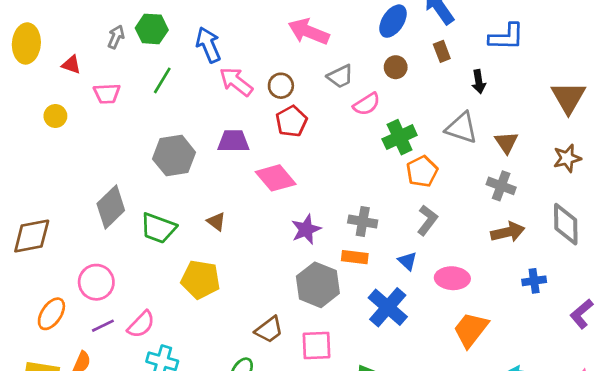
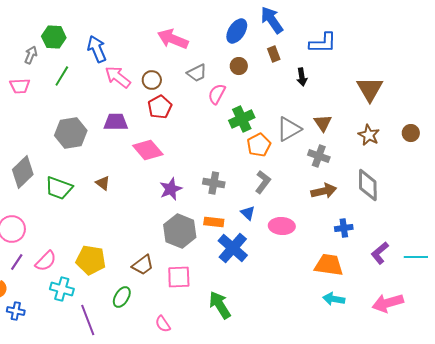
gray arrow: (116, 37) -> (31, 55), moved
pink semicircle: (367, 104) -> (217, 94), turned 150
gray triangle: (462, 128) -> (289, 129), moved, turned -48
brown star: (567, 158) -> (369, 135), turned -30
orange rectangle: (355, 257) -> (214, 222), moved
yellow pentagon: (200, 280) -> (91, 260), moved
purple line: (103, 326) -> (17, 262), turned -30
orange trapezoid: (471, 330) -> (329, 265), moved, turned 60

